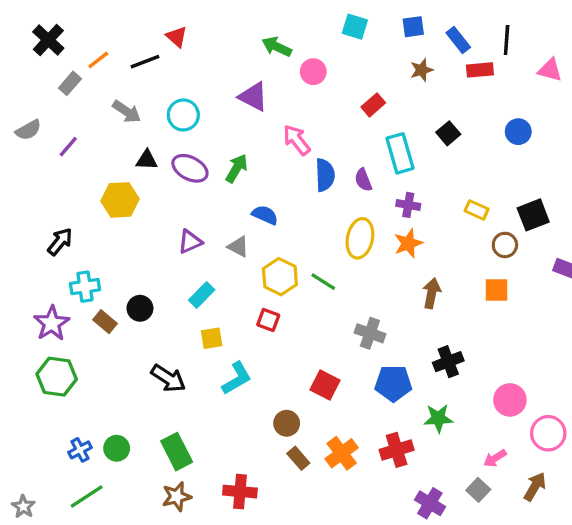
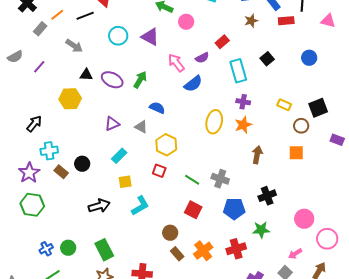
cyan circle: (183, 115) -> (118, 36), moved
blue semicircle: (325, 175) -> (193, 84), turned 54
purple semicircle: (363, 180) -> (202, 58), moved, turned -96
green line: (323, 282) -> (192, 180), moved
black arrow: (168, 378) -> (99, 206), turned -50

